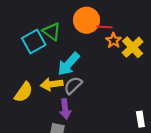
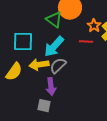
red line: (104, 27) -> (86, 42), moved
green triangle: (52, 31) -> (54, 20), moved
cyan square: (34, 42) -> (23, 42), moved, turned 30

